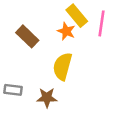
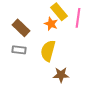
gray rectangle: (13, 90) -> (19, 50), moved
brown star: (47, 98) -> (61, 75), moved

